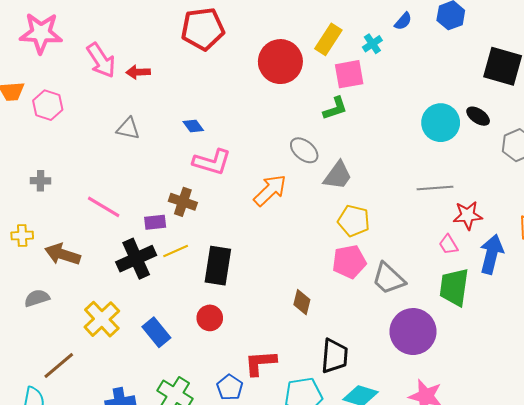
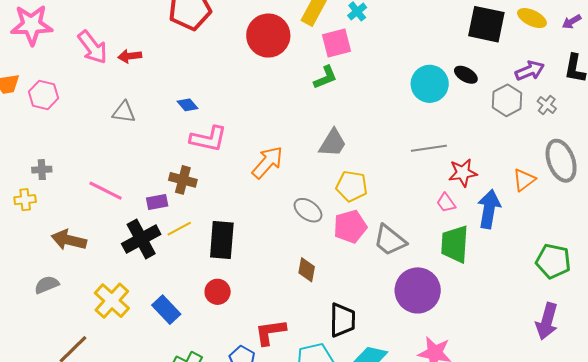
gray ellipse: (304, 150) -> (308, 210), moved
yellow cross: (22, 236) -> (25, 200), moved

